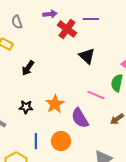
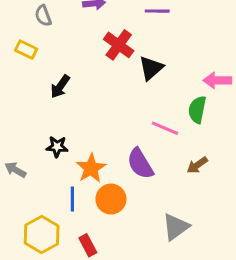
red cross: (67, 29) -> (119, 45), moved
black triangle: (87, 56) -> (151, 68), turned 36
orange star: (55, 104) -> (91, 168), moved

